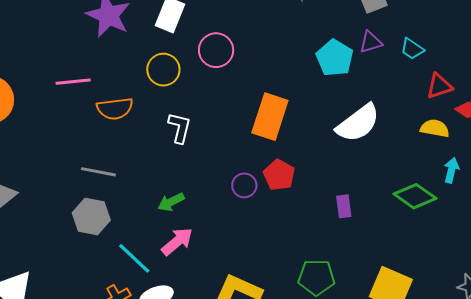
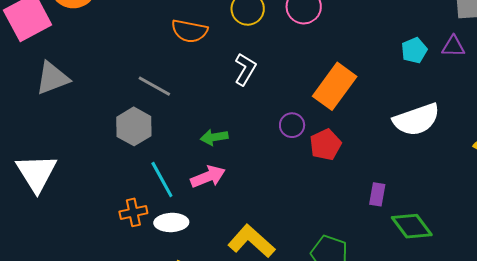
cyan pentagon: (335, 58) -> (414, 50), size x0.7
purple circle: (244, 185) -> (292, 125), moved
green diamond: (415, 196) -> (412, 226), moved

